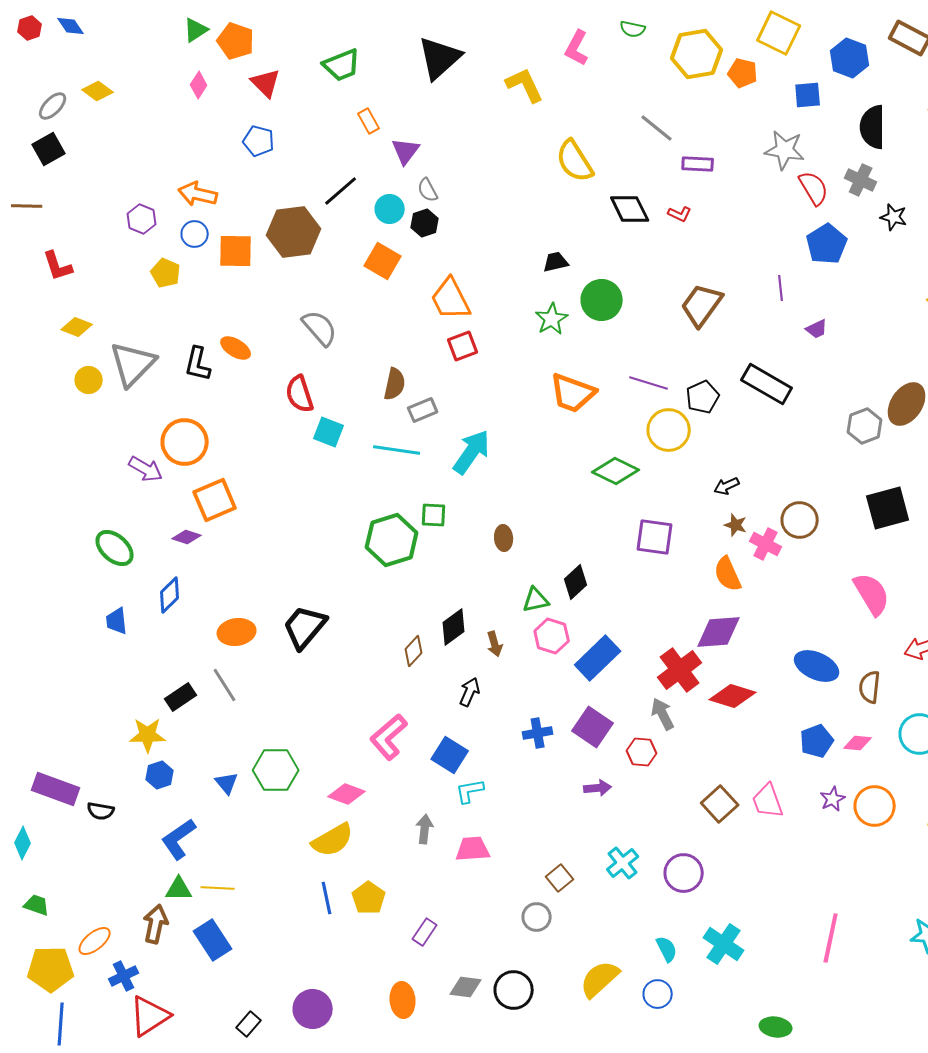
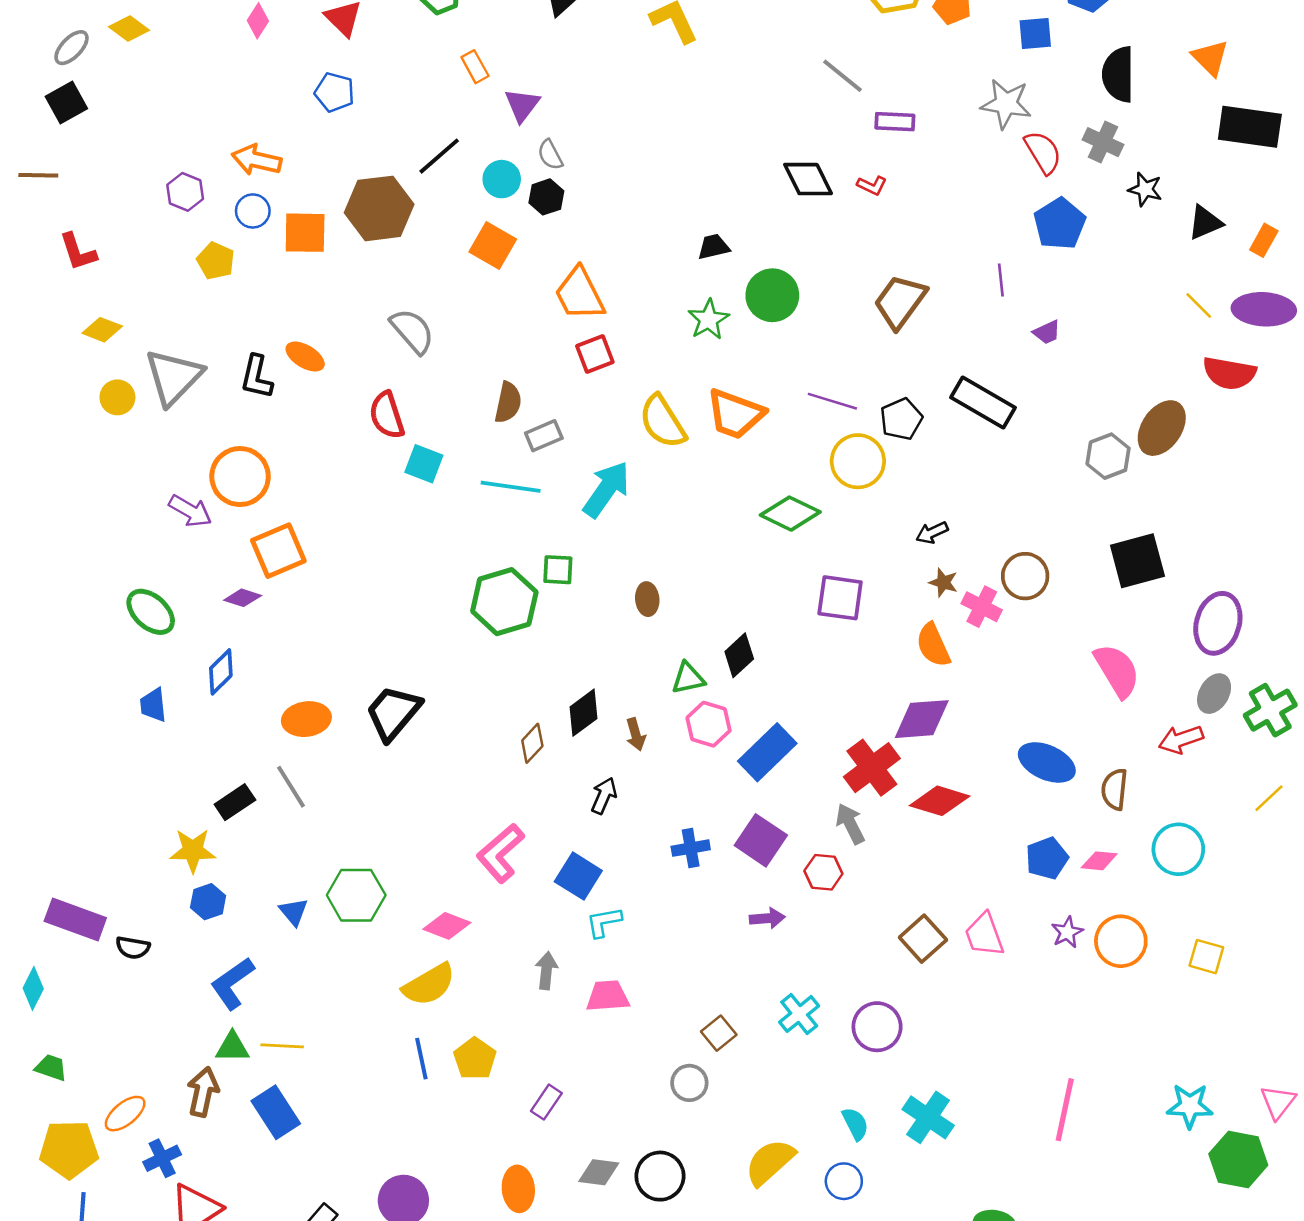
yellow semicircle: (575, 161) -> (663, 422), moved

